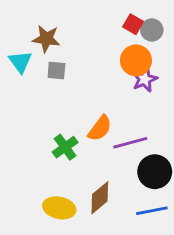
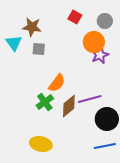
red square: (133, 24) -> (75, 17), moved
orange semicircle: (100, 128) -> (57, 83), moved
brown diamond: (100, 198) -> (69, 106), moved

